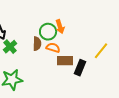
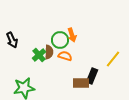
green cross: (10, 47) -> (39, 55), moved
brown rectangle: (65, 61) -> (81, 83), moved

